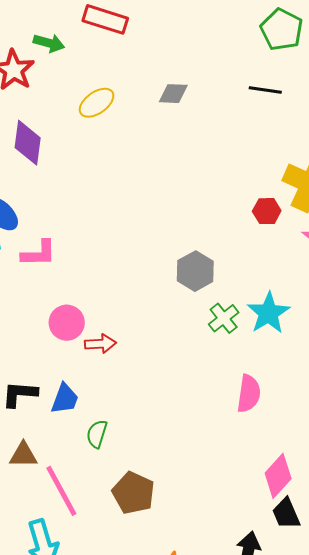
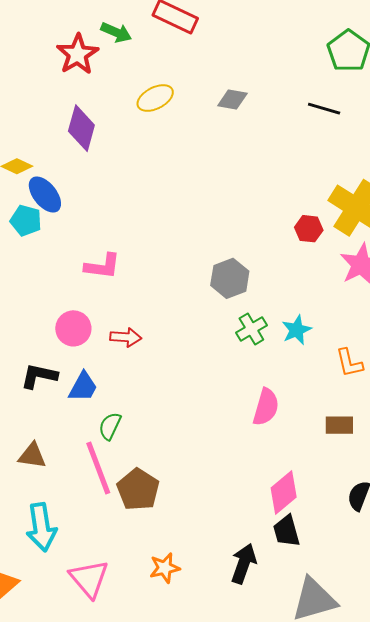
pink L-shape: (39, 253) -> (102, 266), moved
cyan star: (268, 313) -> (297, 330), size x0.7
pink circle: (67, 323) -> (73, 328), moved
brown triangle: (23, 455) -> (32, 456), moved
pink line: (61, 491) -> (98, 468), moved

